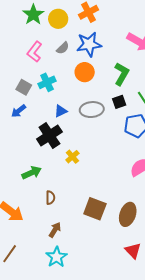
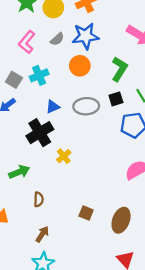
brown square: (95, 209) -> (86, 213), size x0.6

